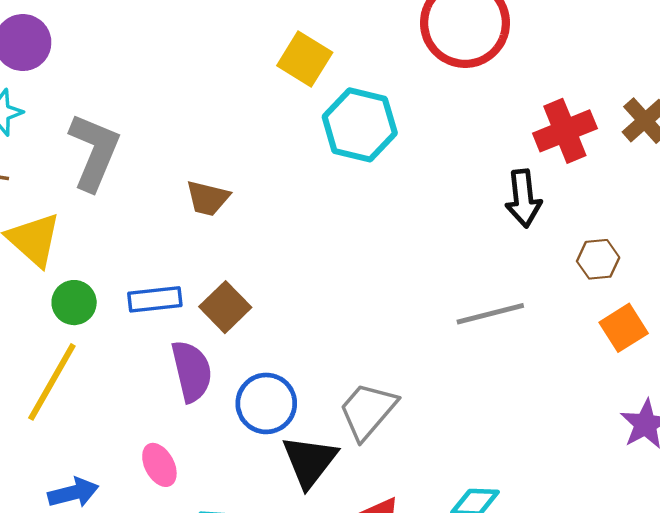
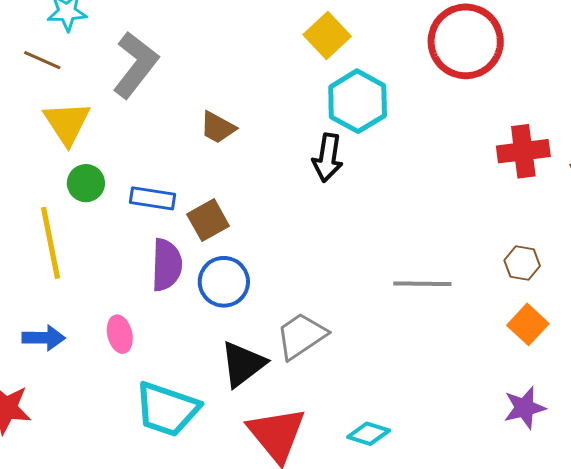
black arrow: (523, 198) -> (328, 158), moved
orange square: (624, 328) -> (528, 324), turned -30
yellow line: (52, 382) -> (51, 243), turned -56
blue circle: (266, 403) -> (224, 282), moved

